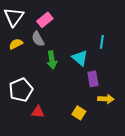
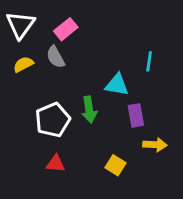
cyan triangle: (80, 58) -> (117, 85), turned -30
green arrow: (52, 60) -> (89, 110), moved
white pentagon: (21, 90) -> (53, 120), moved

